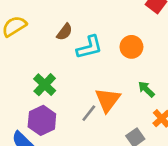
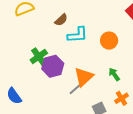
gray line: (89, 113) -> (75, 89), moved
purple hexagon: (42, 120) -> (53, 66), moved

